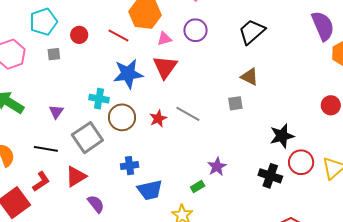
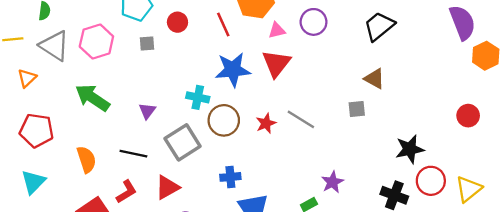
red line: (118, 35) -> (223, 24), turned 35

